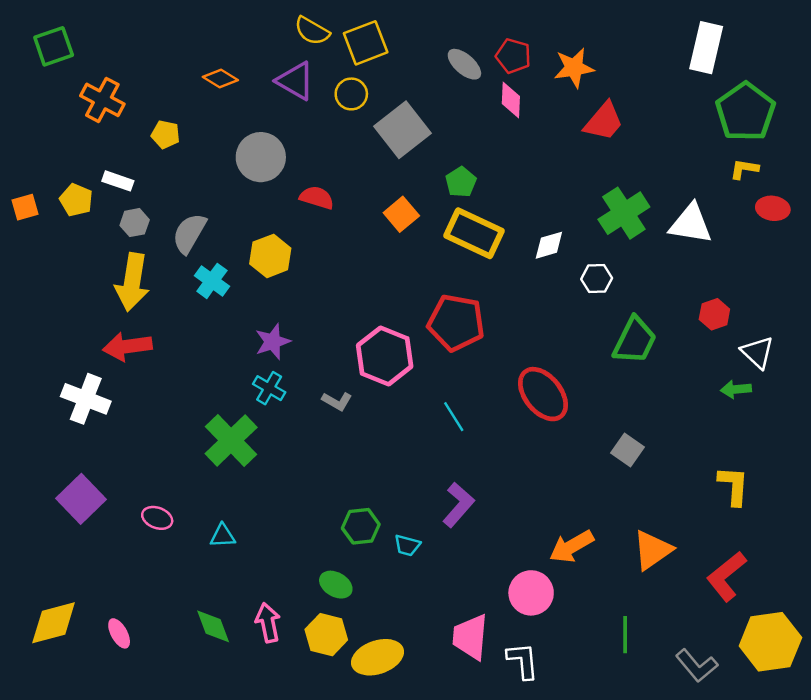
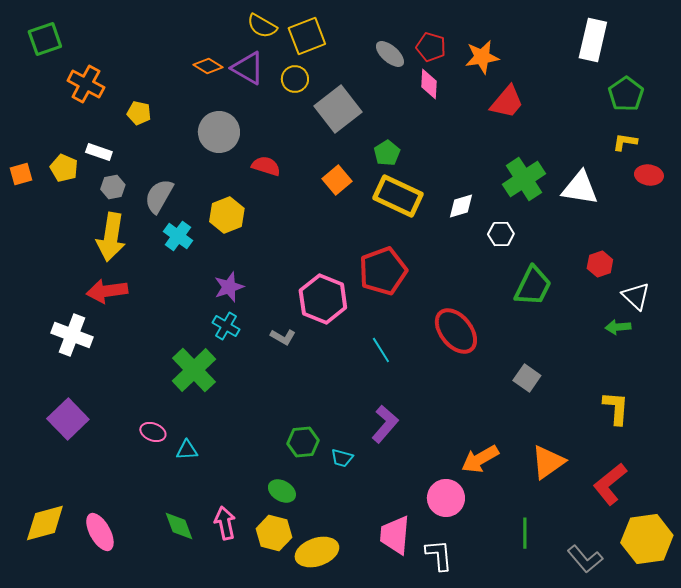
orange diamond: (220, 78) -> (208, 66), moved
green pentagon: (745, 112) -> (626, 94), size x0.7
red pentagon: (456, 323) -> (383, 271), turned -30
pink ellipse: (157, 518) -> (153, 432), moved
pink ellipse: (119, 633) -> (100, 532), size x1.5

